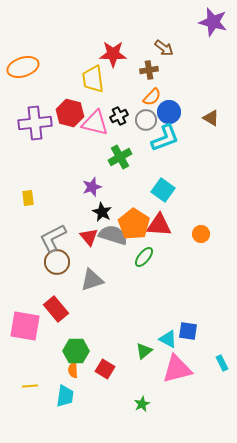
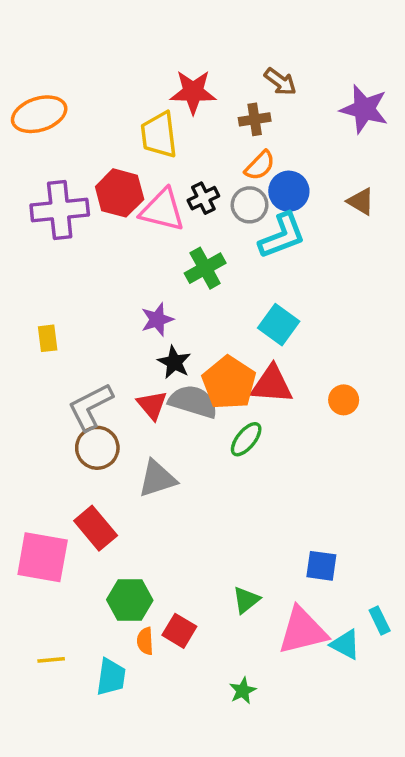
purple star: (213, 22) -> (364, 109), moved
cyan triangle: (168, 339) -> (345, 644), moved
orange semicircle: (73, 370) -> (145, 641), moved

